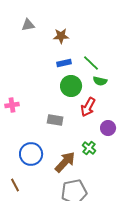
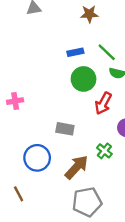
brown star: (61, 36) -> (89, 14), moved
gray rectangle: (55, 120) -> (65, 129), moved

